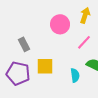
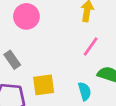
pink circle: (60, 24) -> (26, 16), moved

